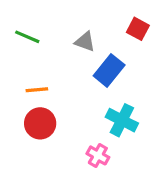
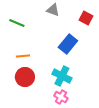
gray triangle: (85, 42) -> (53, 10), moved
cyan cross: (122, 120) -> (62, 76), moved

